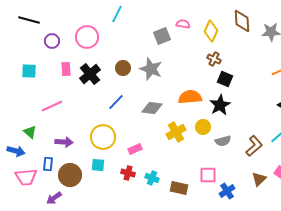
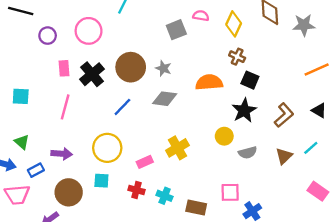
brown circle: (123, 68) -> (131, 67), size x1.6
gray star: (151, 69) -> (163, 68), size x0.6
cyan square: (29, 71) -> (21, 96), moved
orange semicircle: (190, 97) -> (209, 82), moved
pink line: (52, 106) -> (65, 107), moved, turned -50
gray diamond: (152, 108) -> (165, 99), moved
yellow cross: (176, 132) -> (177, 148), moved
brown L-shape: (254, 146) -> (284, 115), moved
blue rectangle: (48, 164) -> (36, 170), moved, turned 56
brown triangle: (259, 179) -> (284, 156), moved

